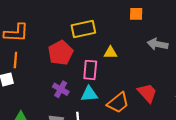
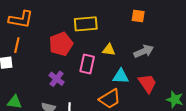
gray arrow: (158, 44) -> (144, 51), moved, turned 138
red trapezoid: (147, 93) -> (147, 83), moved
cyan triangle: (89, 94) -> (121, 76), moved

